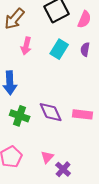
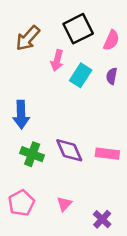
pink arrow: (26, 46) -> (57, 60), moved
purple cross: (63, 169) -> (102, 219), moved

